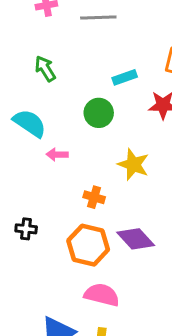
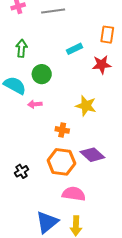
green arrow: (45, 69) -> (21, 48), turned 42
green circle: (99, 113) -> (42, 74), moved
black cross: (26, 229) -> (22, 171), moved, turned -32

